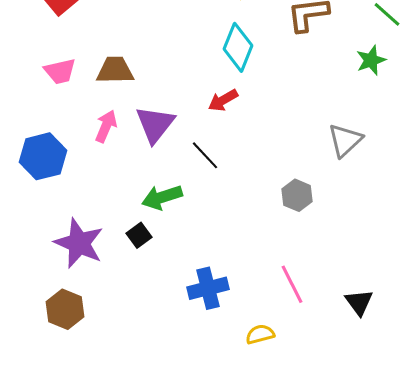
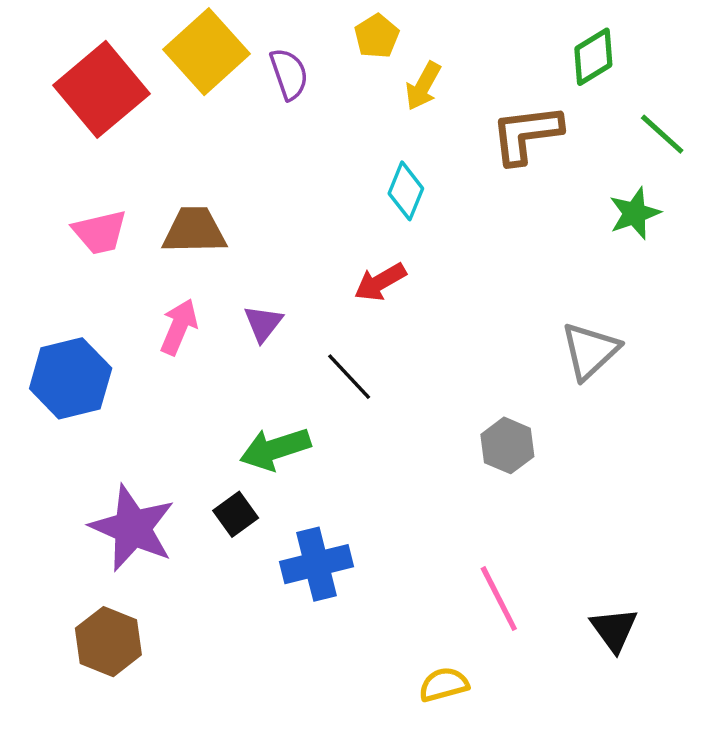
cyan diamond: (238, 47) -> (406, 191), size x0.7
purple triangle: (155, 124) -> (263, 323), size x0.6
blue cross: (208, 288) -> (316, 564), moved

